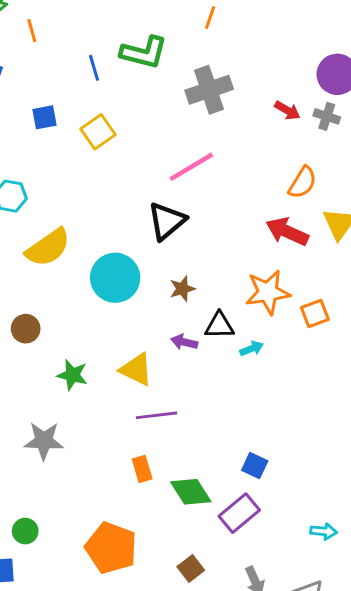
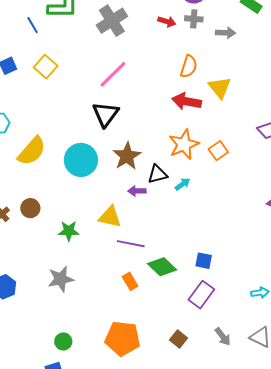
brown star: (182, 289) -> (127, 156), size x1.6
purple line: (157, 415) -> (131, 244), turned 32
green diamond: (191, 492) -> (162, 267), moved

